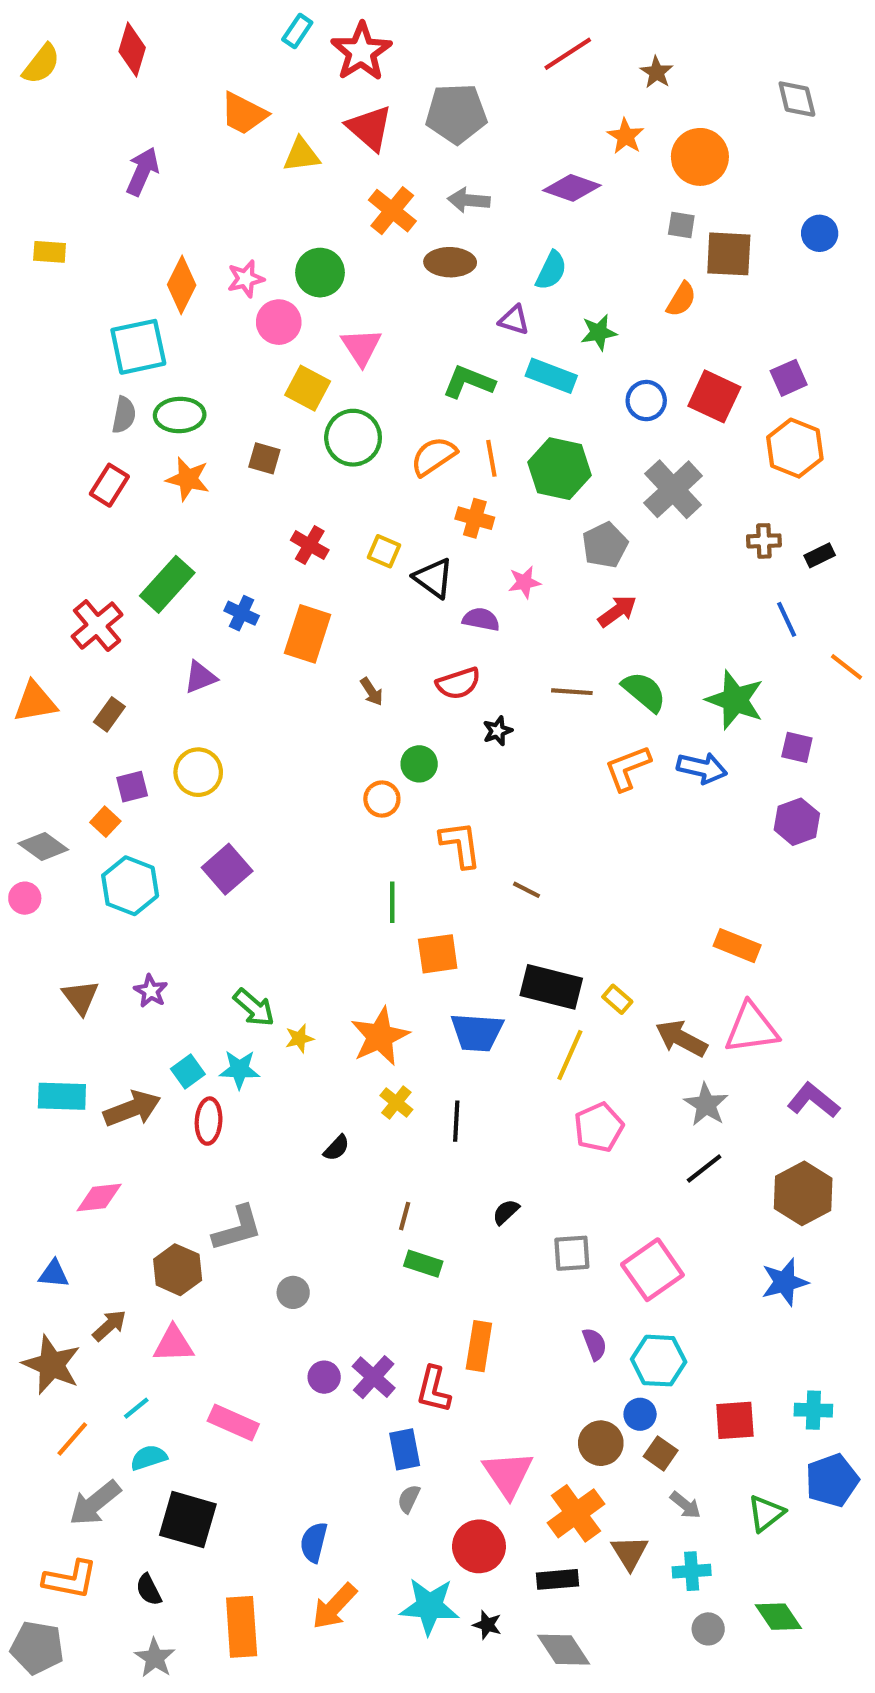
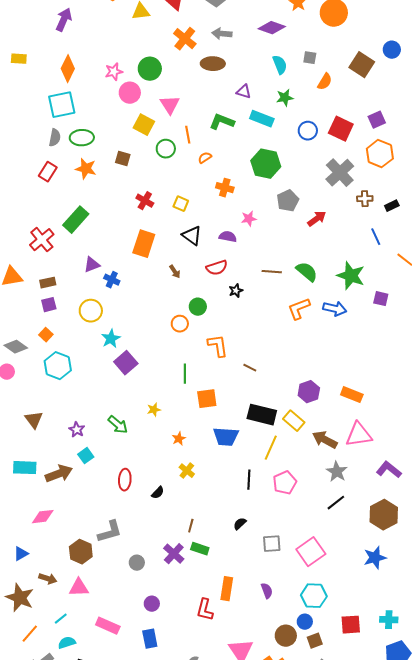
gray square: (681, 225) -> (310, 58), moved
brown square: (729, 254) -> (362, 65), moved, turned 30
cyan semicircle: (551, 270) -> (280, 65), moved, turned -48
orange diamond: (182, 285) -> (68, 69), moved
green circle: (353, 438) -> (166, 149), size x0.7
orange semicircle: (434, 456) -> (205, 158), size x0.6
orange line: (491, 458) -> (188, 135), moved
gray cross: (673, 489) -> (340, 173), moved
black triangle: (434, 578) -> (192, 236), moved
red arrow: (617, 611) -> (317, 219), moved
blue cross: (242, 613) -> (112, 280), moved
brown rectangle: (109, 714) -> (48, 283), turned 42
purple square: (132, 787) -> (49, 305), moved
purple hexagon: (797, 822) -> (309, 392), moved
purple square: (227, 869) -> (126, 363), moved
purple star: (151, 991) -> (77, 430), moved
yellow rectangle: (617, 999) -> (294, 421), size x1.5
orange star: (380, 1036) -> (179, 439), size x0.5
yellow star: (299, 1038) -> (154, 410), moved
cyan star: (239, 1069) -> (111, 339), moved, turned -30
red ellipse: (209, 1121) -> (125, 480), moved
black line: (456, 1121) -> (249, 480), moved
blue triangle: (54, 1274) -> (21, 554), turned -35
brown arrow: (109, 1325) -> (48, 579), turned 60
purple semicircle: (595, 1344) -> (267, 591), moved
purple cross: (374, 1377) -> (174, 554), moved
blue rectangle: (405, 1449) -> (150, 639), moved
brown square: (661, 1453) -> (315, 641), turned 35

